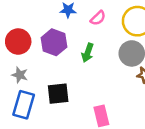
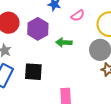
green arrow: (88, 53) -> (64, 43), turned 63

